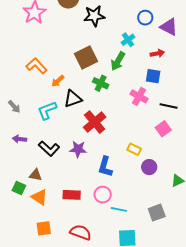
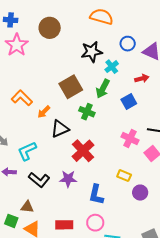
black star: (94, 16) -> (92, 52), moved
blue square: (153, 76) -> (129, 102), moved, turned -35
pink cross: (139, 96) -> (130, 139), moved
cyan L-shape: (47, 110) -> (27, 151), moved

